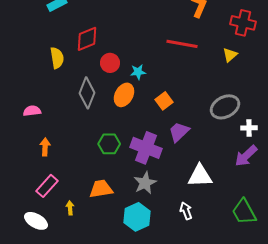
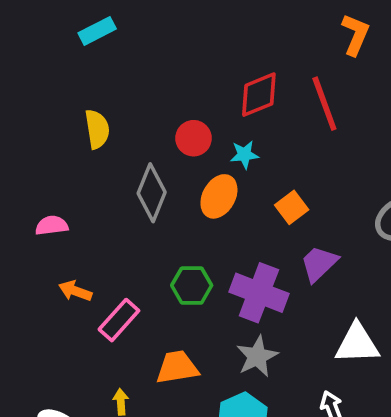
red diamond: (87, 39) -> (259, 95), moved
red line: (182, 44) -> (324, 104), turned 60
orange arrow: (45, 147) -> (75, 291), turned -72
pink rectangle: (47, 186) -> (119, 320), moved

